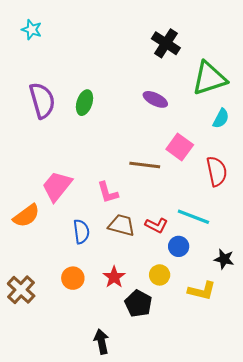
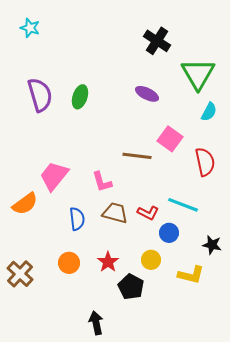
green triangle: (209, 78) -> (198, 74), turned -42

